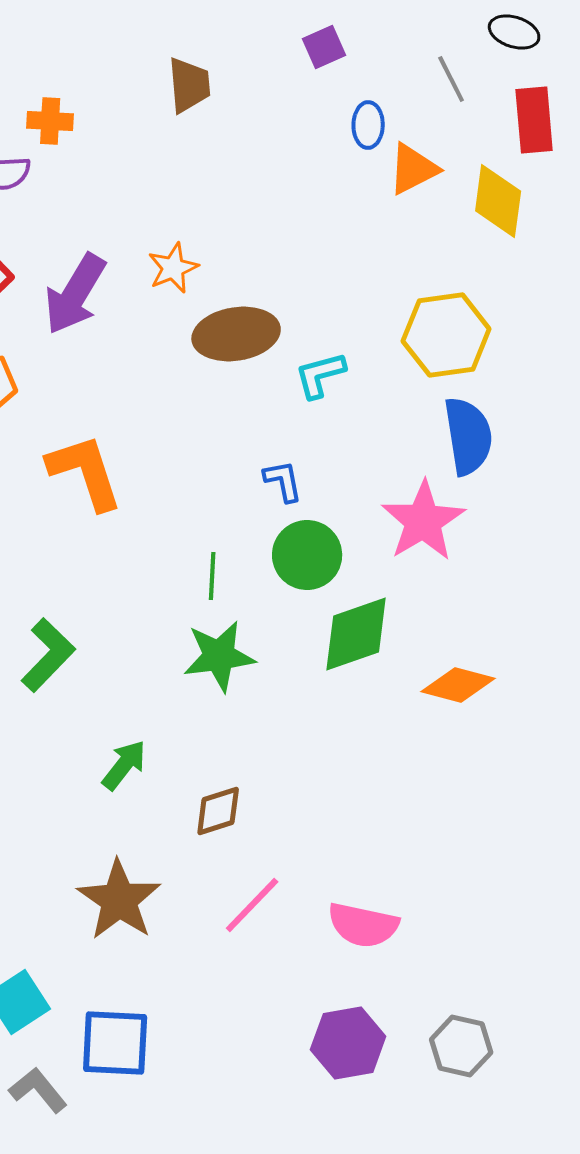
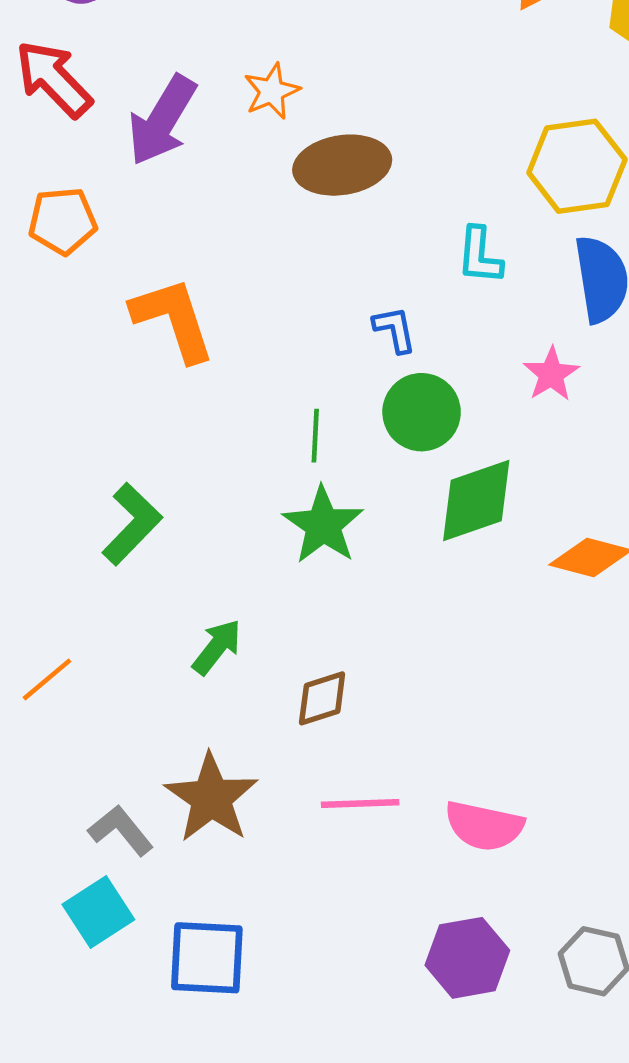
cyan L-shape: (320, 375) -> (480, 256), moved, turned -70
pink star: (423, 521) -> (551, 374), size x0.6
green star: (219, 656) -> (323, 525), turned -30
pink line: (252, 905) -> (360, 804), turned 44
gray L-shape: (38, 1090) -> (121, 830), moved

